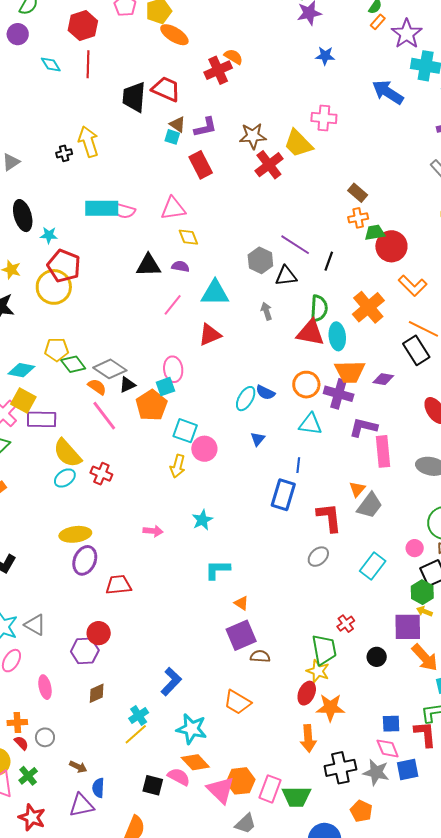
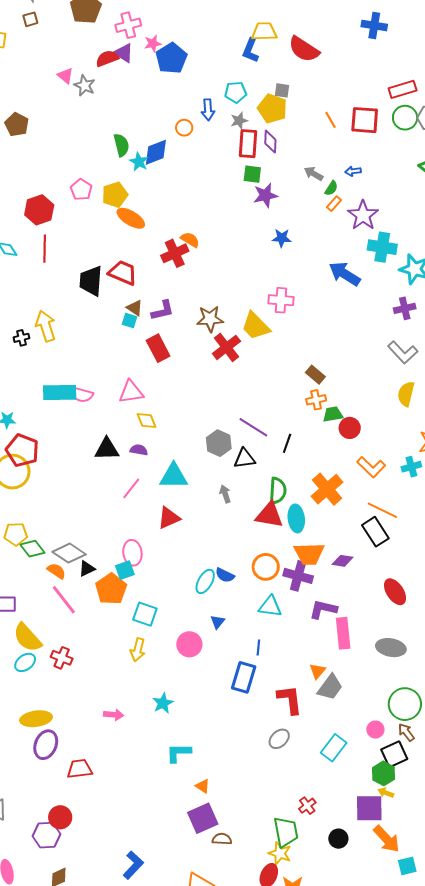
red circle: (391, 246) -> (350, 428), size x0.7
pink circle: (204, 449) -> (189, 644), moved

